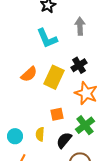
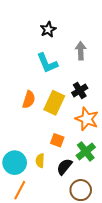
orange semicircle: (29, 74) -> (29, 100), turned -30
orange square: (57, 114) -> (57, 140), turned 32
cyan circle: (15, 136) -> (15, 163), size x1.5

